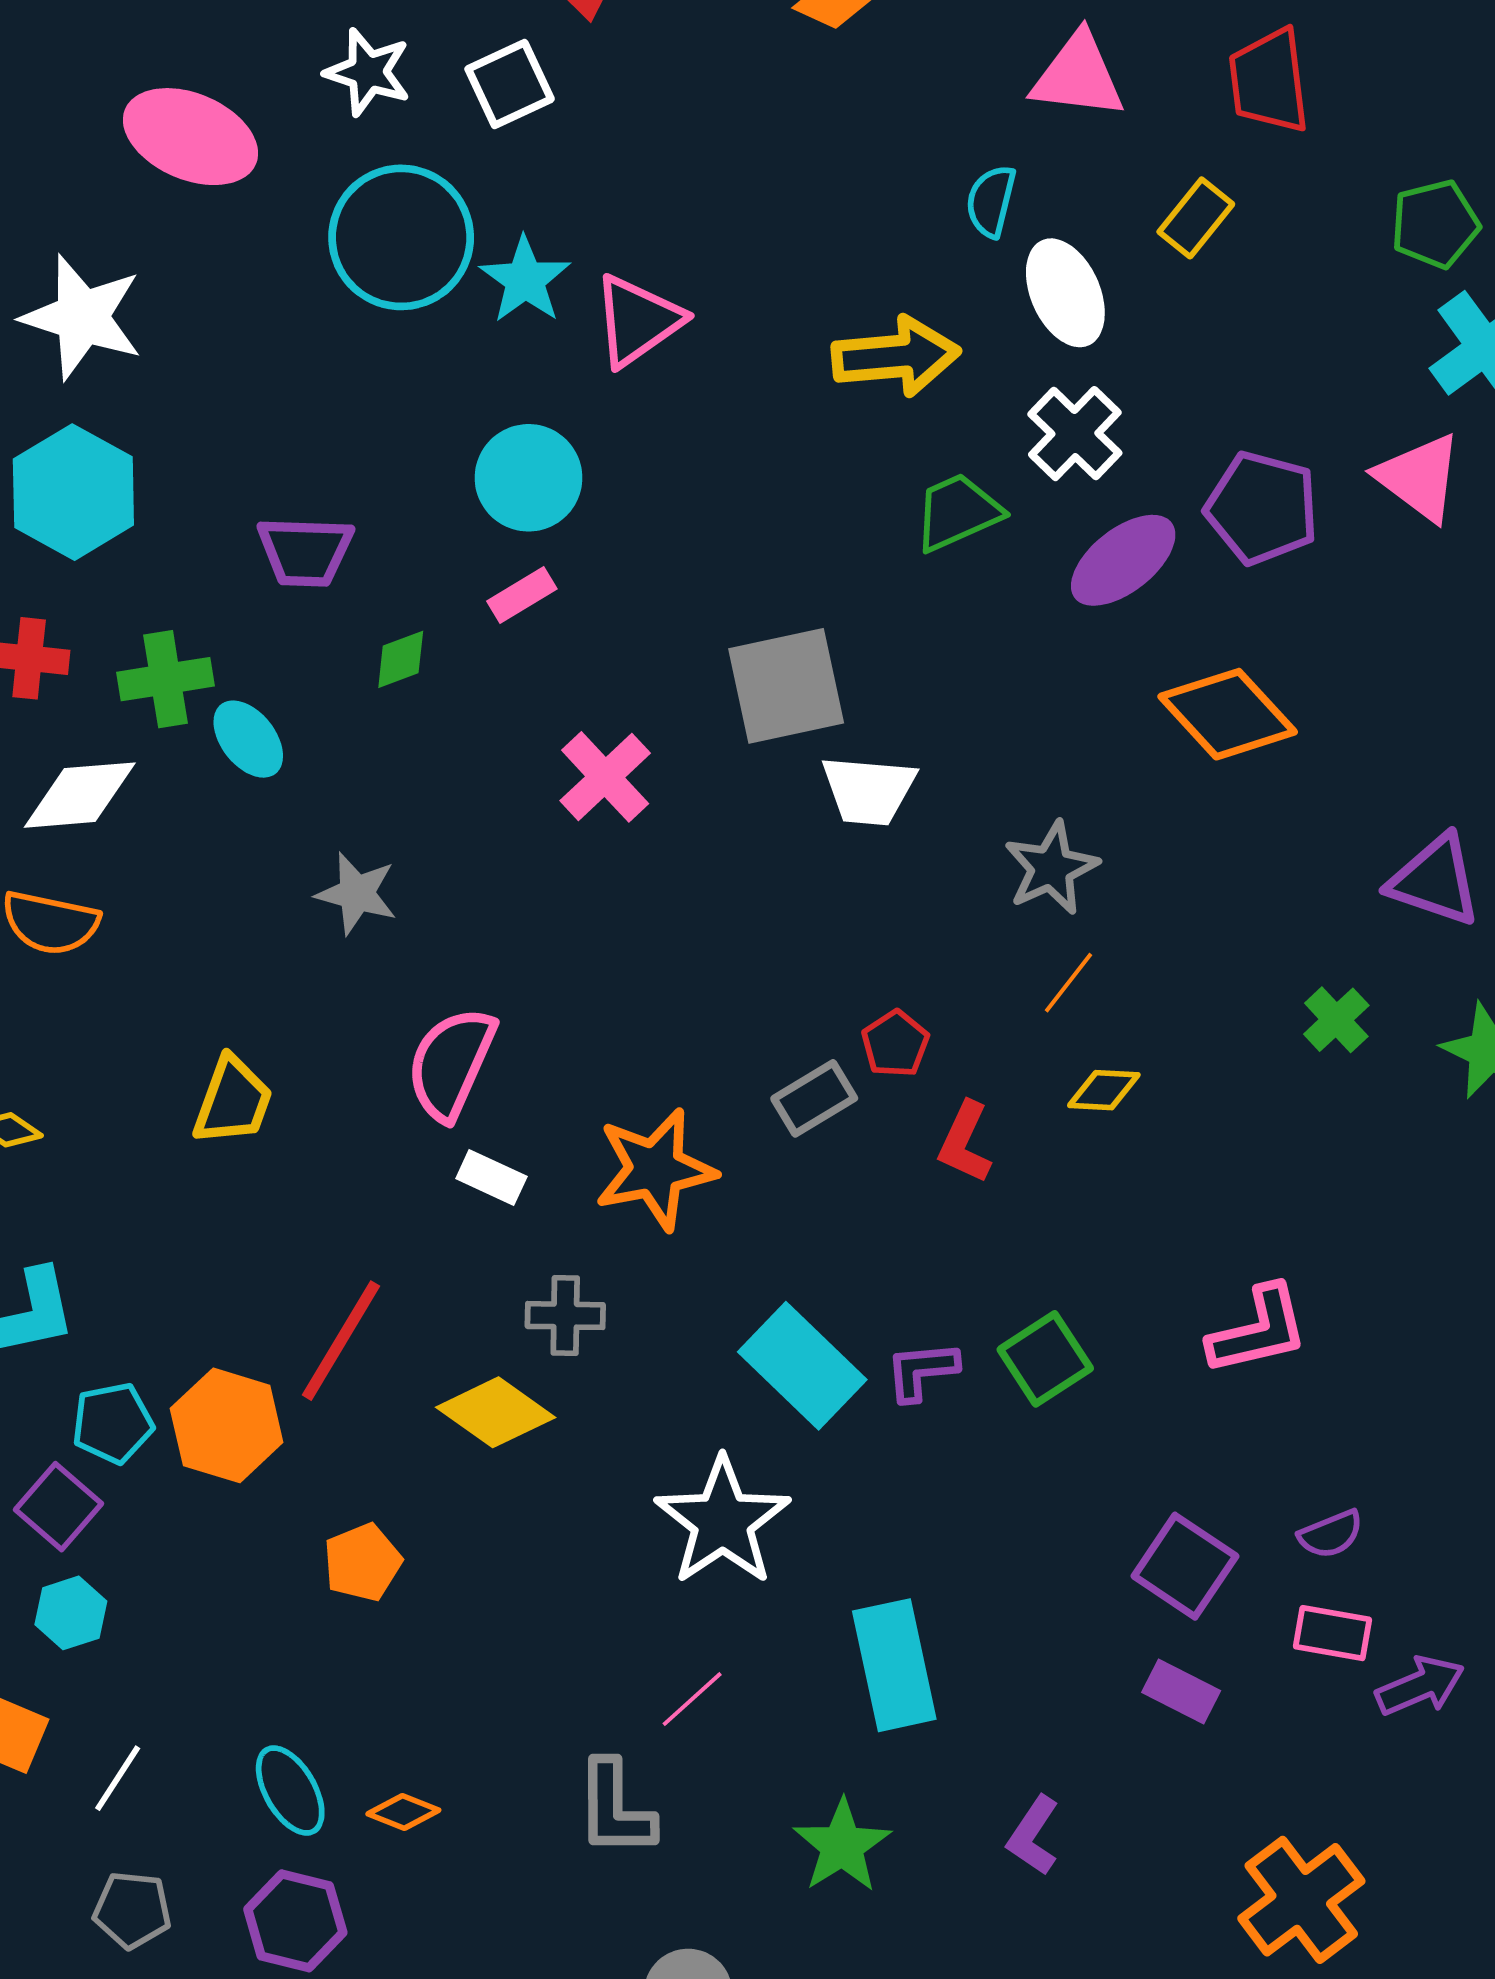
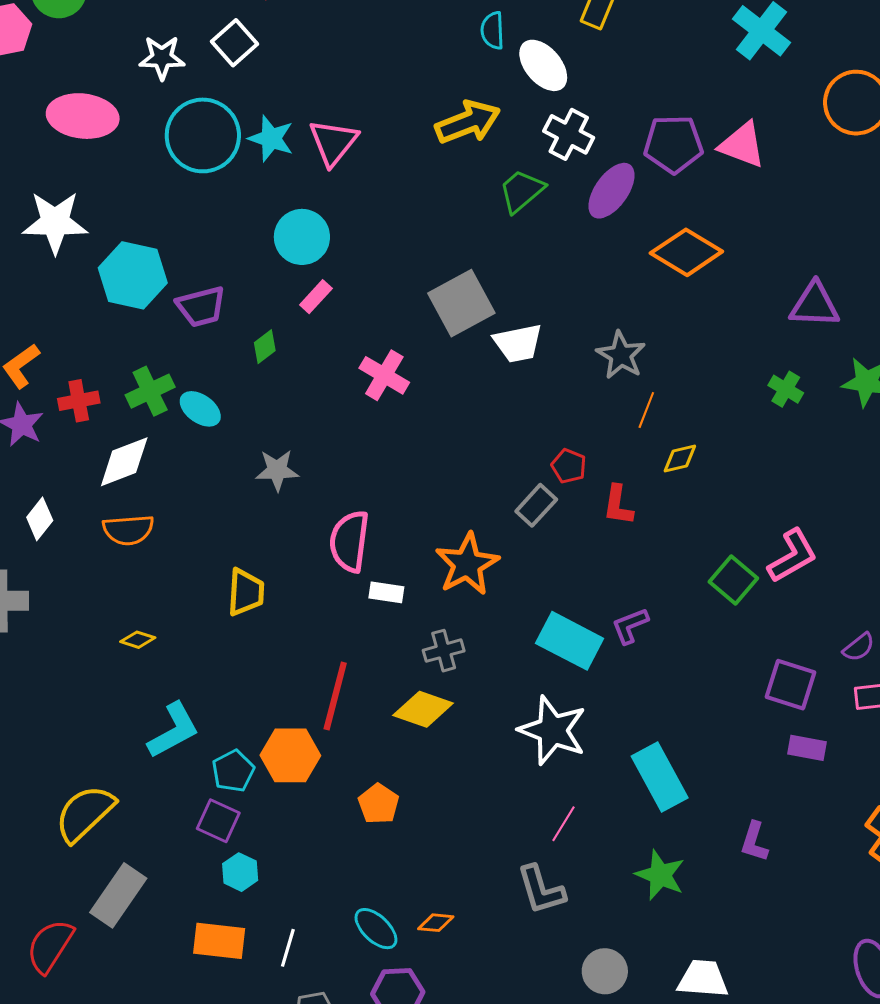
pink triangle: (1419, 477) -> (742, 145), moved
cyan hexagon: (73, 492) -> (133, 275), moved
green square: (1045, 1359) -> (733, 580), moved

